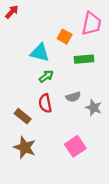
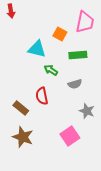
red arrow: (12, 12) -> (11, 11), turned 128
green arrow: (46, 76) -> (51, 70), moved, turned -112
gray semicircle: (73, 97) -> (75, 84), moved
gray star: (94, 108) -> (87, 111), moved

